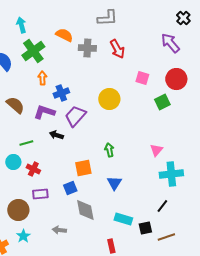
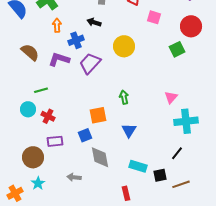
pink square: (142, 78) -> (154, 17), moved
black arrow: (56, 135) -> (94, 22), moved

